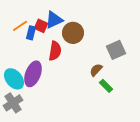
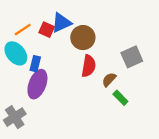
blue rectangle: (31, 33) -> (35, 64), moved
red semicircle: (55, 51) -> (89, 66), moved
cyan ellipse: (14, 79) -> (16, 53), moved

